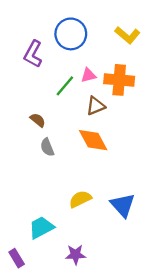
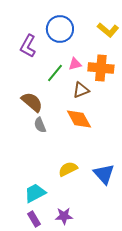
brown semicircle: (38, 120) -> (32, 102), size x1.6
purple rectangle: (17, 258) -> (34, 219), moved

